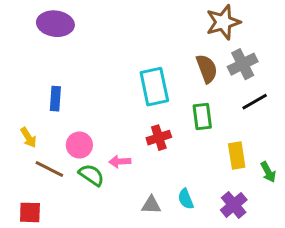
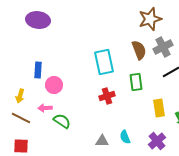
yellow arrow: (28, 138) -> (20, 96), turned 48
pink circle: (79, 145) -> (54, 85), moved
pink arrow: (120, 161) -> (45, 108), moved
brown line: (49, 169) -> (21, 118), moved

